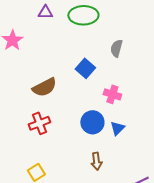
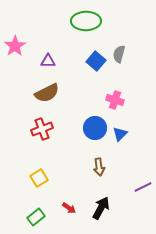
purple triangle: (45, 12) -> (48, 61), moved
blue square: (85, 68) -> (96, 61), moved

